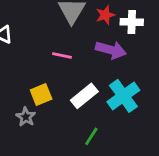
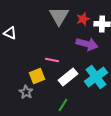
pink line: (62, 55) -> (52, 60), moved
green line: (91, 136) -> (63, 105), moved

